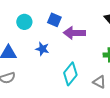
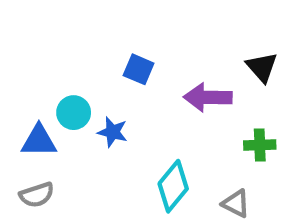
cyan circle: (24, 22) -> (74, 113), moved
purple arrow: (74, 33) -> (208, 97), moved

